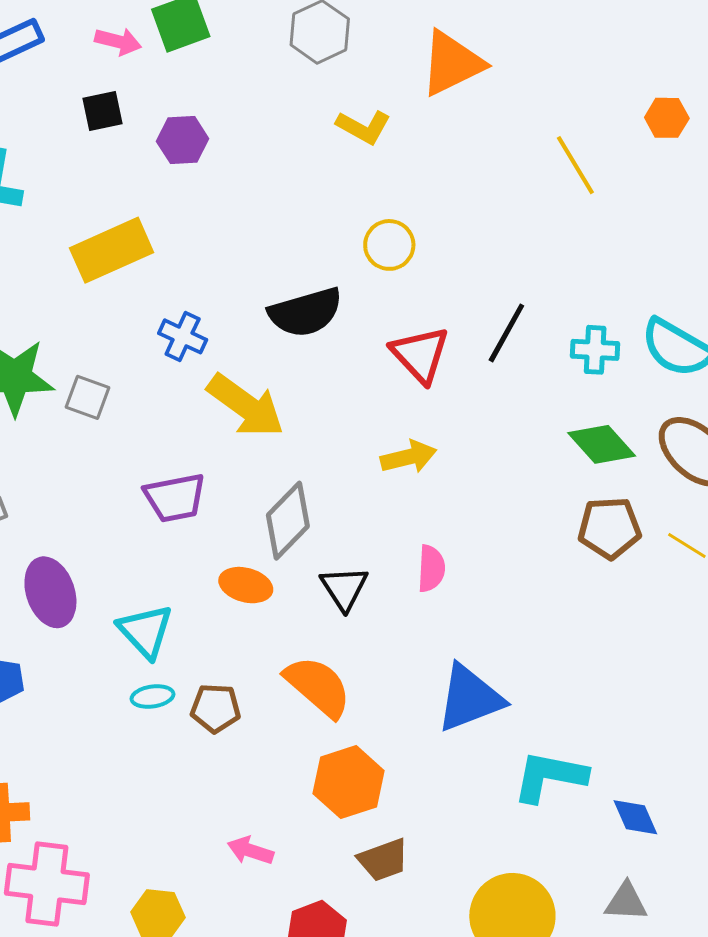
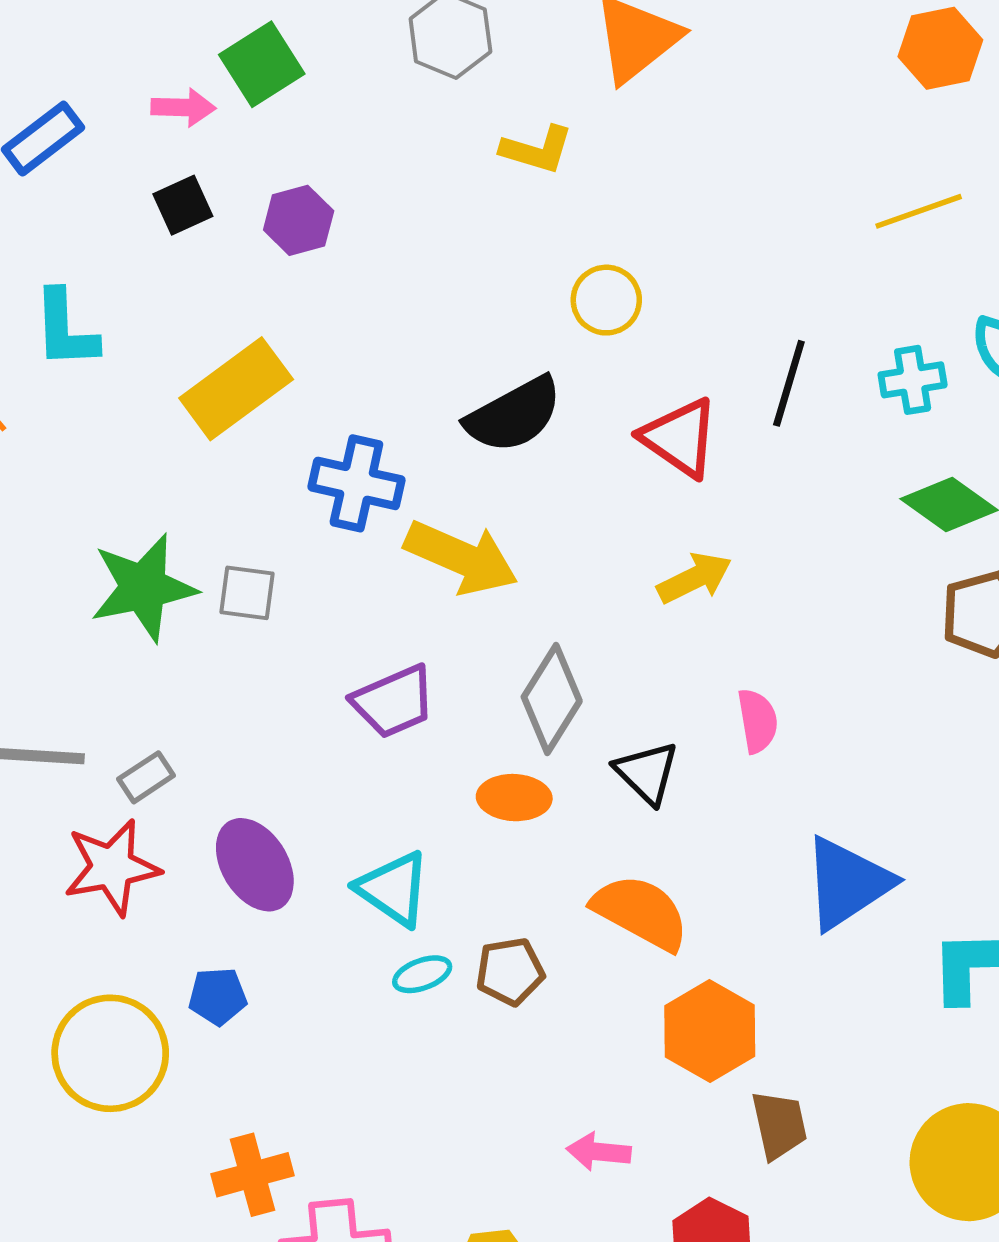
orange hexagon: (667, 118) -> (940, 48), size x1.4
yellow line: (575, 165) -> (919, 211), moved, turned -66
blue cross: (183, 336) -> (356, 483), size x1.4
brown trapezoid: (383, 860) -> (779, 1125), turned -70

